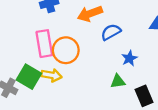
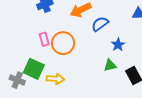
pink rectangle: (44, 44) -> (44, 39), size x0.6
yellow arrow: (51, 75) -> (55, 79), moved

